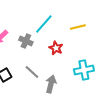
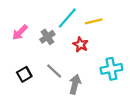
yellow line: (78, 27) -> (94, 21), moved
gray cross: (26, 41) -> (47, 37), turned 32

